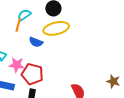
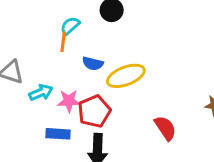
yellow ellipse: (56, 28) -> (126, 76), moved
red pentagon: (32, 74) -> (94, 111), turned -30

